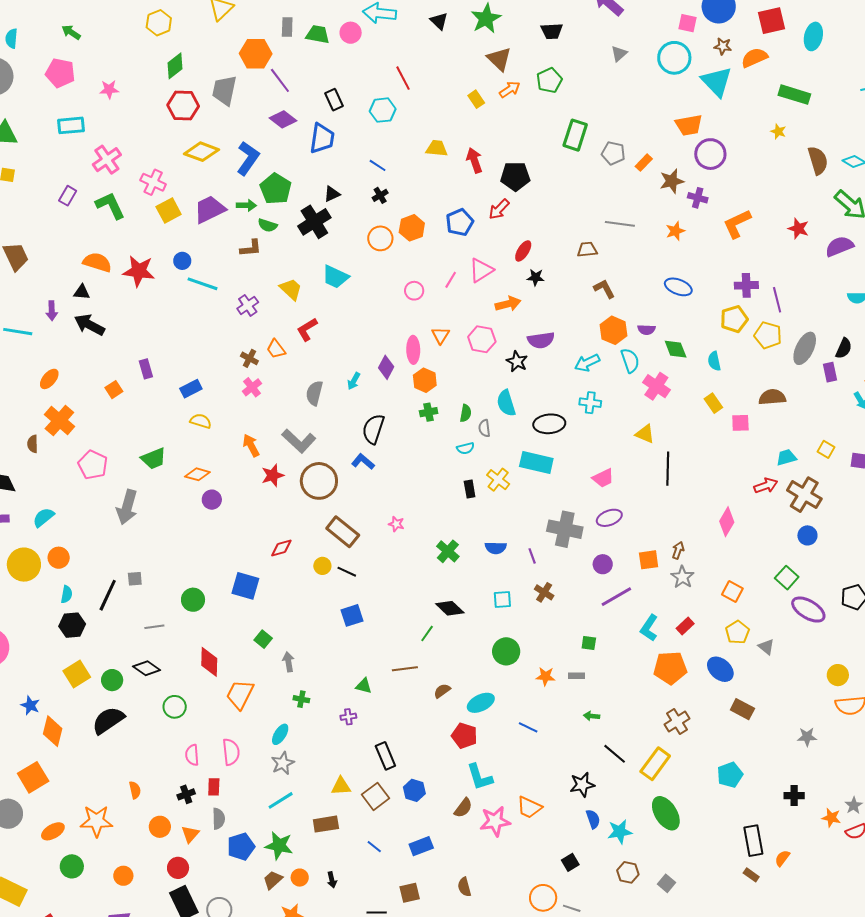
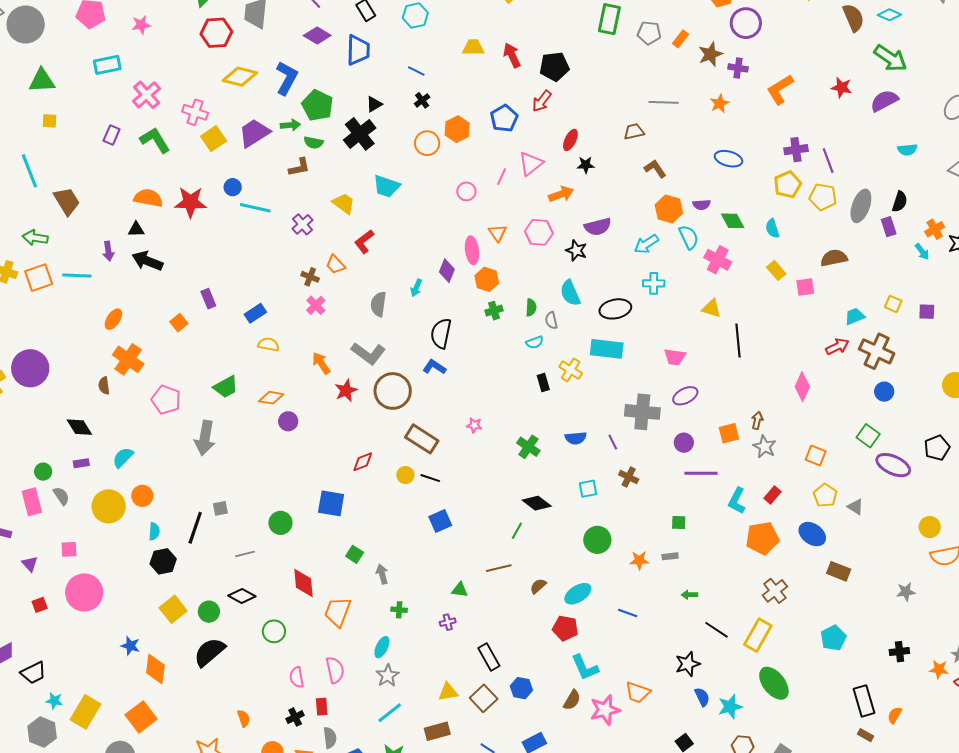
pink trapezoid: (603, 478) -> (675, 357), turned 40
purple line: (616, 597) -> (701, 473), turned 36

